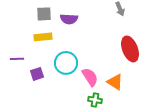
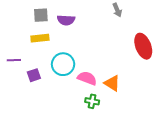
red ellipse: (130, 49) -> (143, 46), moved
pink semicircle: (90, 77) -> (87, 78), turned -36

